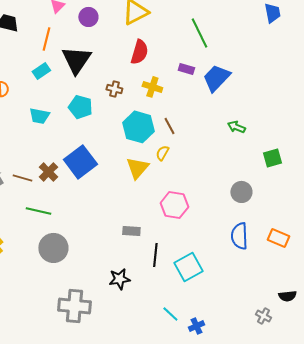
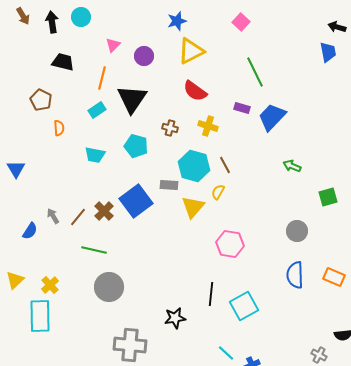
red semicircle: (139, 52) -> (195, 91), turned 110
brown line: (22, 178) -> (78, 217), turned -66
gray rectangle: (131, 231) -> (169, 185), moved

